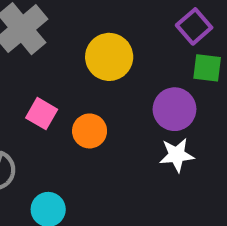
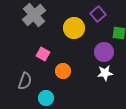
purple square: (194, 26) -> (98, 14), moved
orange circle: (90, 131) -> (63, 71), moved

